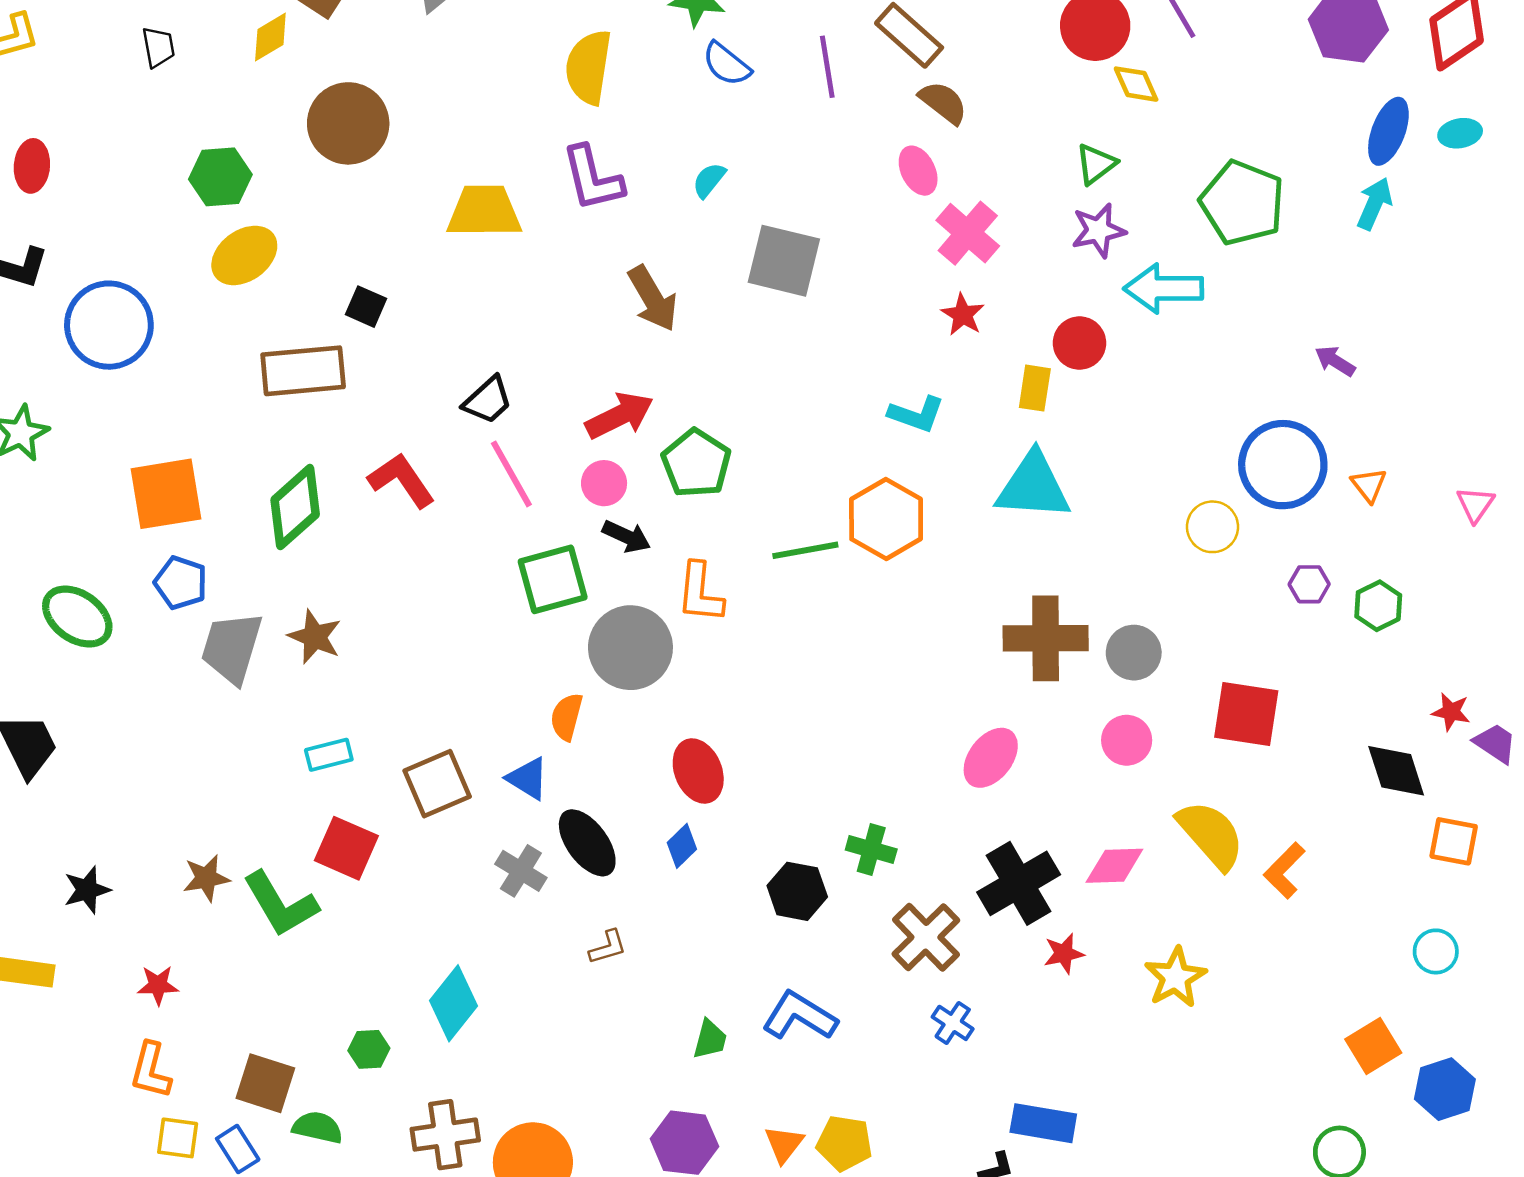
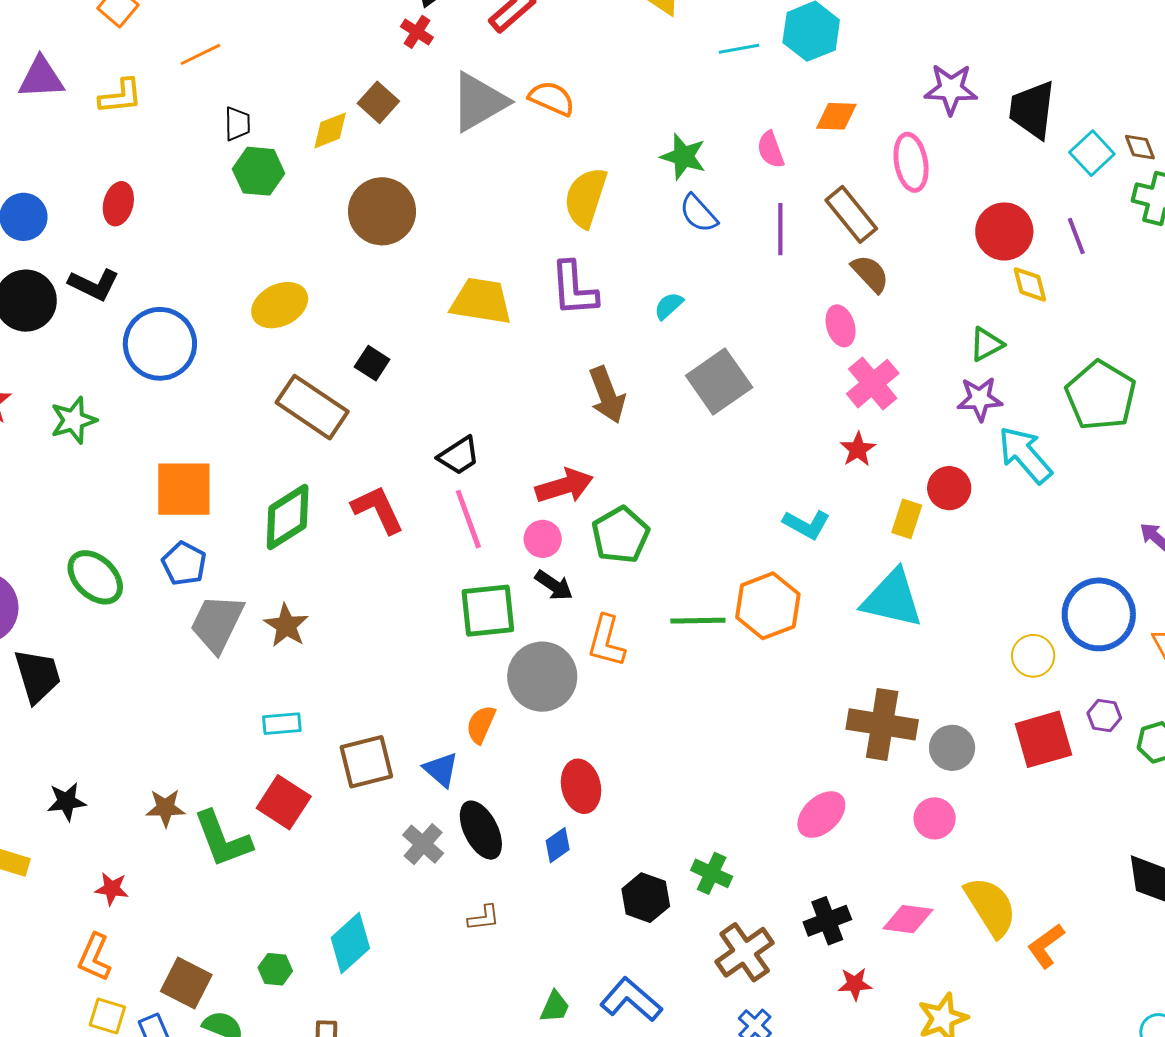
green hexagon: (220, 177) -> (259, 171), moved
gray square: (784, 261) -> (719, 381), turned 32
cyan arrow: (1164, 288) -> (1025, 455), turned 40
brown rectangle: (303, 371) -> (312, 407), turned 30
red square: (1246, 714) -> (1043, 739), moved, turned -34
black cross: (1019, 883) -> (827, 921), size x0.7

